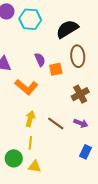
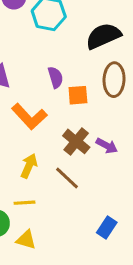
brown cross: (80, 94) -> (76, 141), moved, turned -30
purple arrow: (81, 123) -> (107, 146), moved
yellow line: (30, 143) -> (24, 203), turned 72

